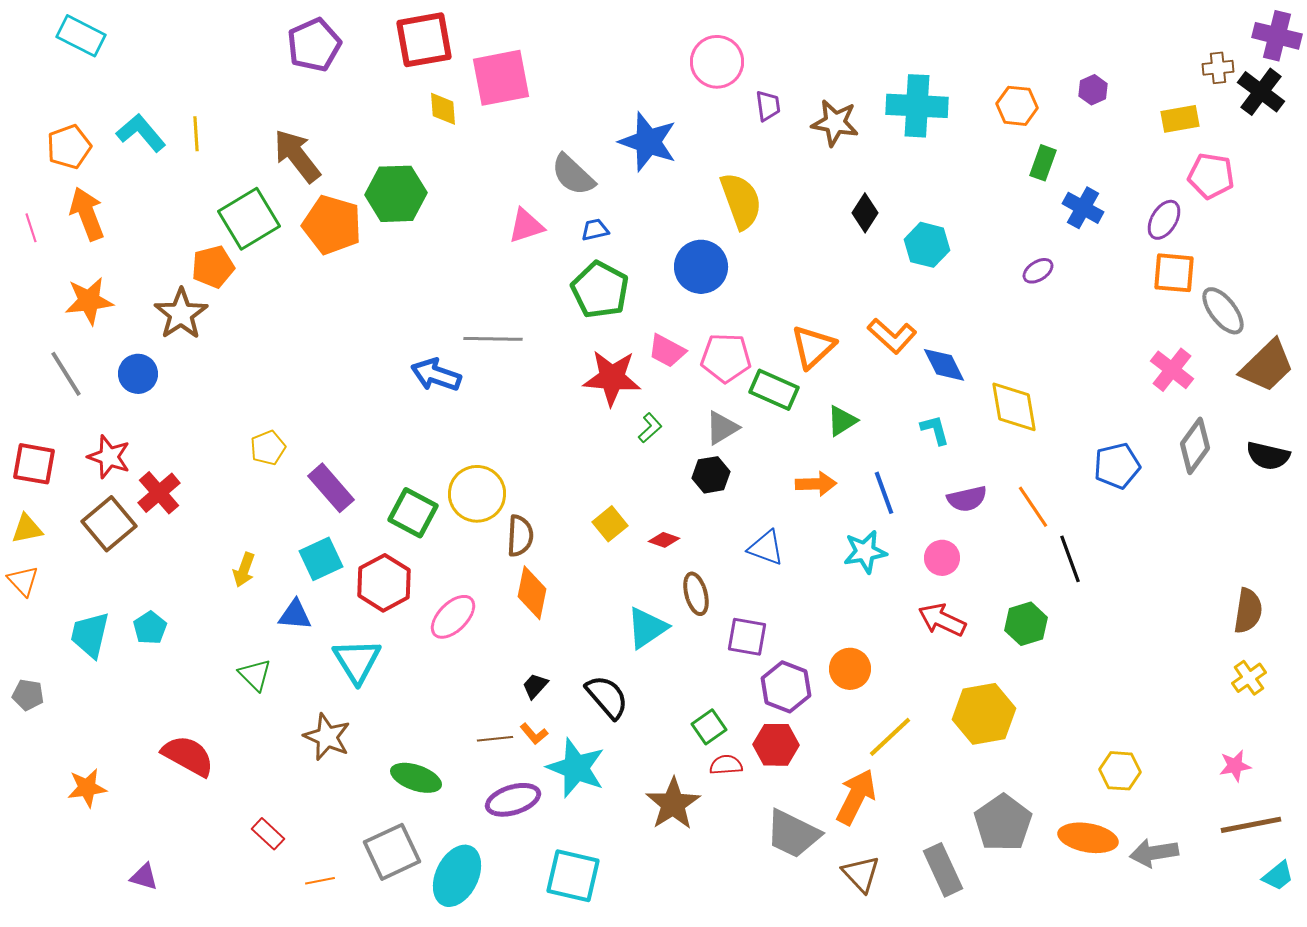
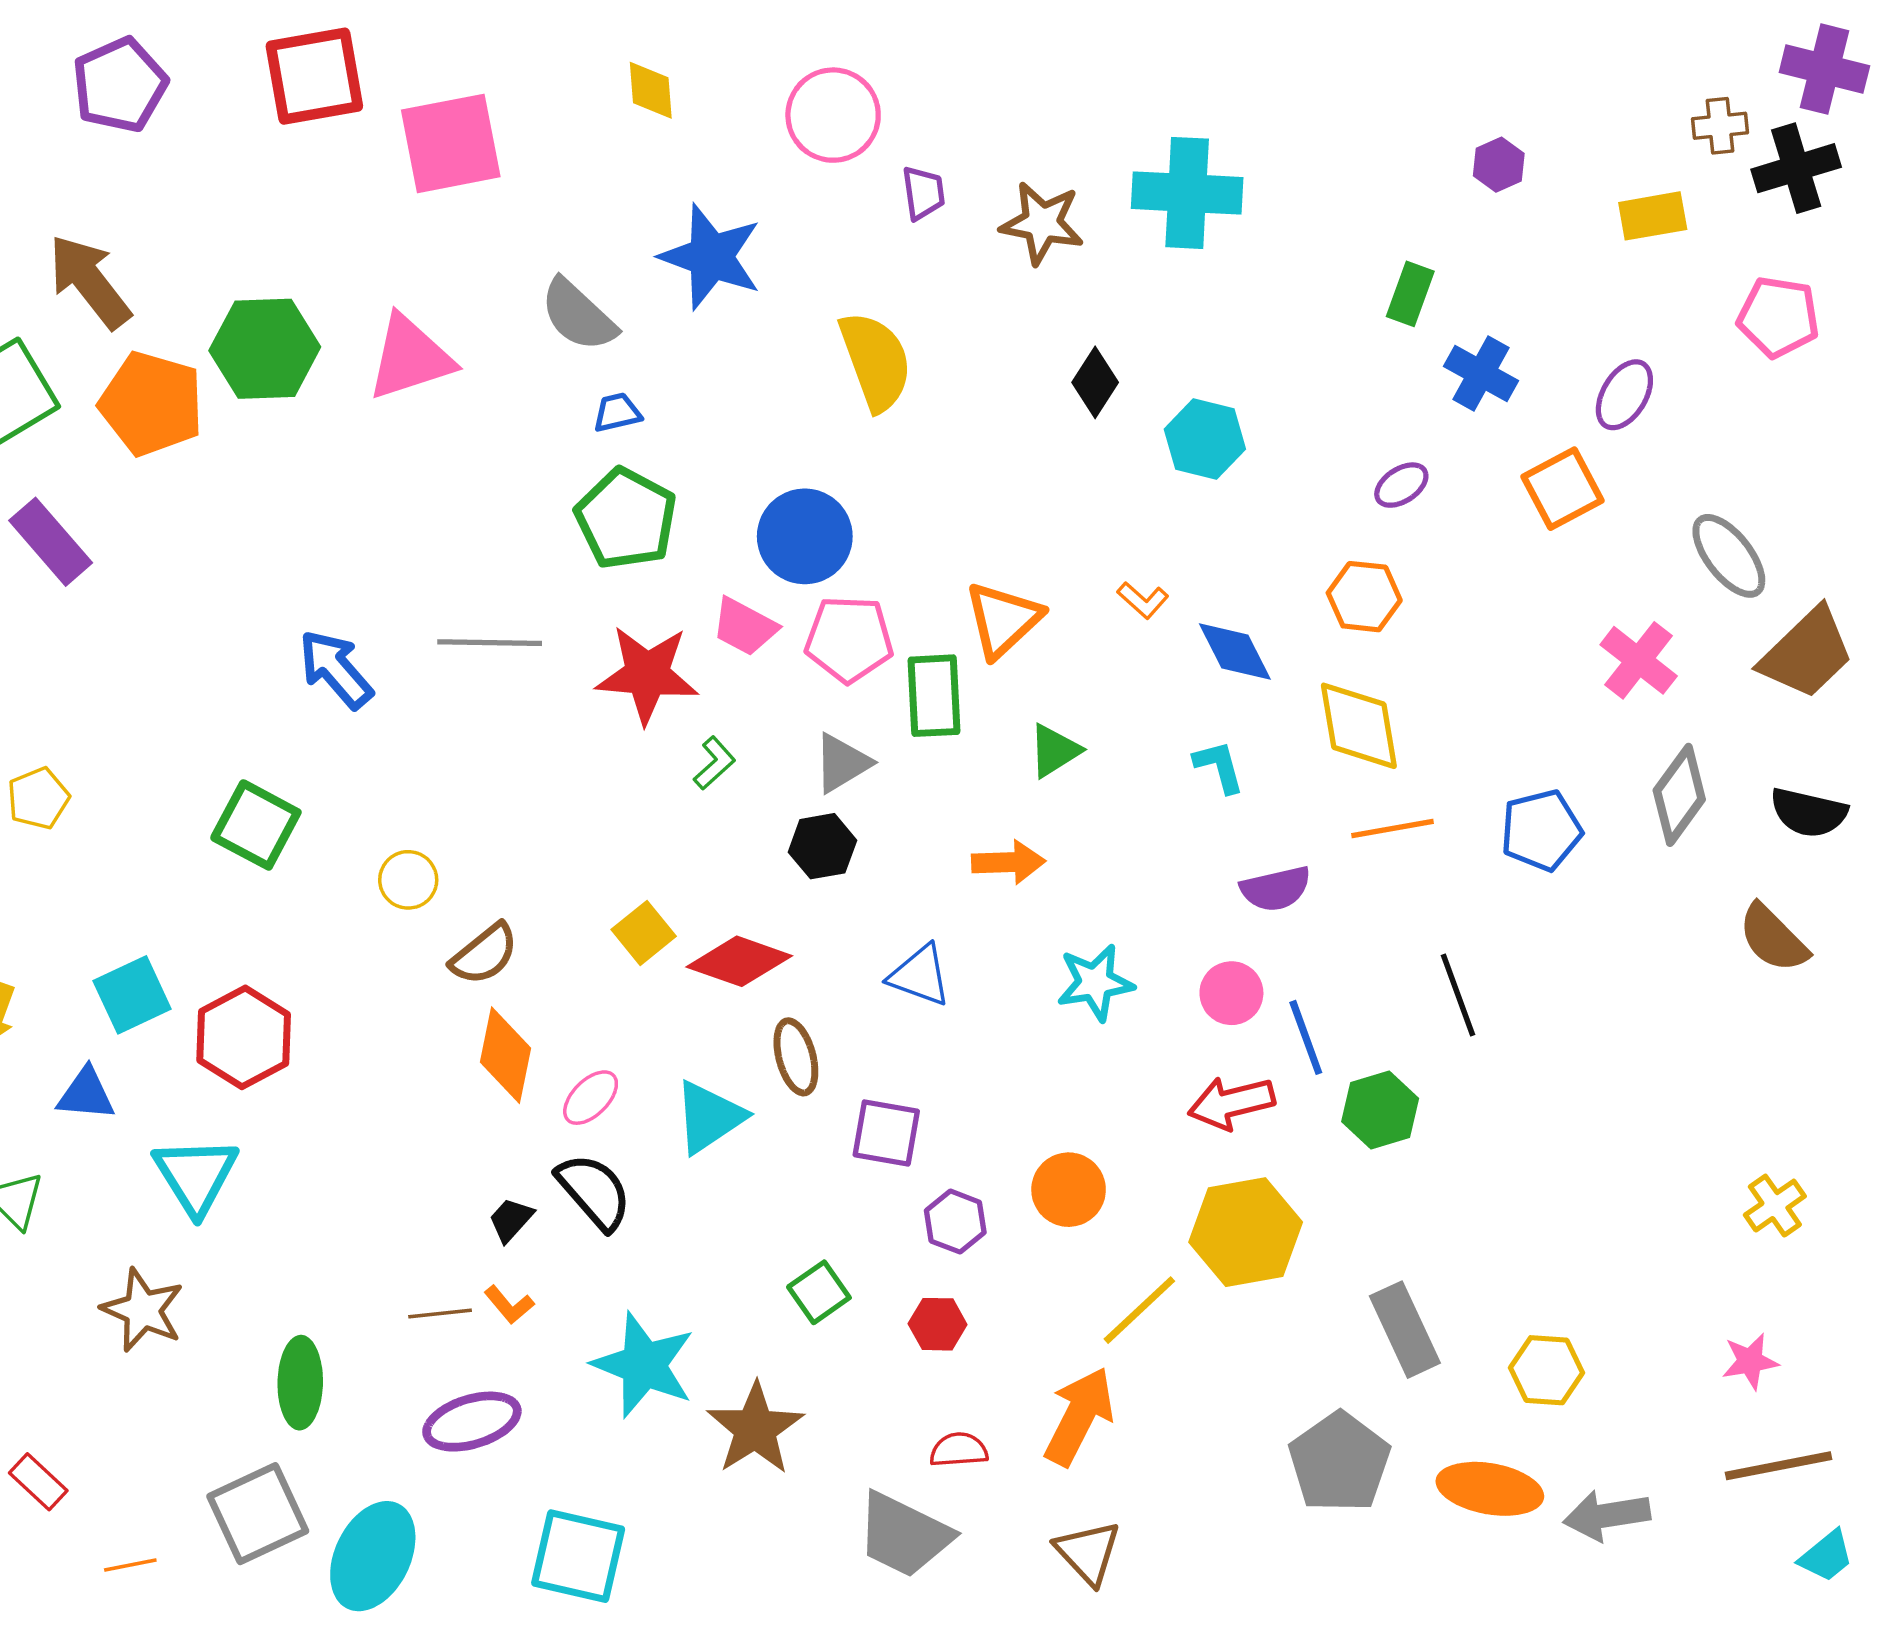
black cross: (1261, 92) -> (1796, 168), turned 36
orange hexagon: (1017, 106) -> (1364, 597), moved
yellow diamond: (443, 109) -> (651, 90), moved
pink pentagon: (1211, 176) -> (1778, 317), moved
pink triangle: (526, 226) -> (410, 358), moved, size x1.4
blue circle: (701, 267) -> (805, 536), moved
orange square: (1174, 273) -> (1562, 489), moved, turned -33
orange L-shape: (892, 336) -> (1143, 600), size x0.6
gray line: (493, 339) -> (490, 643), moved
blue arrow: (436, 375) -> (336, 669), turned 30
green rectangle: (774, 390) -> (934, 696), turned 63
purple rectangle: (331, 488) -> (51, 542), moved
blue line: (884, 493) -> (1306, 1037), moved
yellow circle: (477, 494) -> (408, 880), size x0.6
orange line: (1033, 507) -> (1393, 829), moved, turned -66
green square: (413, 513) -> (256, 825), moved
brown semicircle: (520, 536) -> (484, 954), turned 48
red diamond: (664, 540) -> (739, 961), size x1.8
brown semicircle: (1248, 611) -> (1773, 938), moved, turned 126
pink ellipse: (453, 617) -> (591, 1098), moved, size x0.7
red arrow: (942, 620) -> (1231, 1103), turned -39
purple hexagon: (786, 687) -> (955, 1222), size x0.7
black semicircle: (607, 697) -> (594, 1191), moved
yellow hexagon: (984, 714) -> (1246, 1232), moved
red hexagon: (776, 745) -> (938, 1324), size x0.7
red semicircle: (726, 765) -> (959, 1450), moved
cyan star: (576, 768) -> (644, 1365), moved
green ellipse: (416, 778) -> (300, 1383), turned 72
gray trapezoid: (793, 834) -> (904, 1535), moved
gray rectangle: (943, 870) -> (1405, 1330), moved

